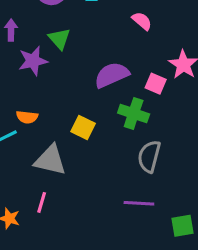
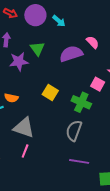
purple semicircle: (112, 75) -> (71, 54), moved
yellow square: (83, 127) -> (50, 92), moved
gray semicircle: (149, 156) -> (74, 131), moved
pink line: (42, 202) -> (25, 151), moved

